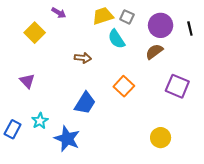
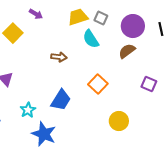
purple square: (177, 86) -> (149, 84), size x0.7
cyan star: (40, 121) -> (28, 110), moved
yellow circle: (161, 138) -> (119, 121), moved

